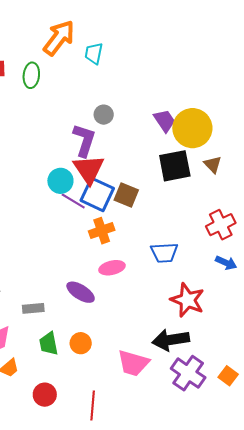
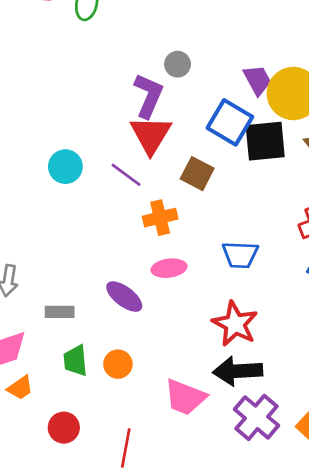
cyan circle: (60, 181) -> (65, 167), moved
blue square: (97, 194) -> (230, 122), moved
red star: (187, 300) -> (235, 324), moved

